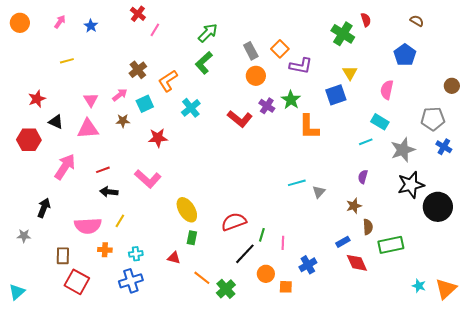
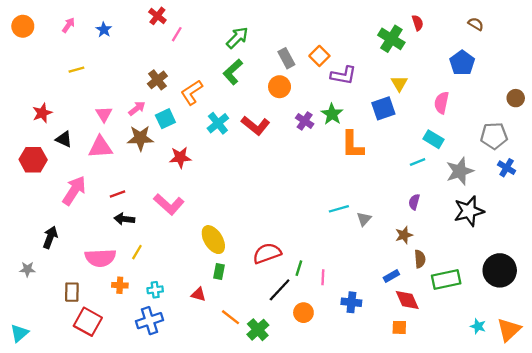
orange circle: (256, 76) -> (280, 87), moved
red L-shape: (240, 119) -> (256, 126), moved
brown star: (123, 121) -> (140, 138), size x1.6
black circle: (438, 207) -> (500, 270), moved
blue cross: (308, 265) -> (351, 302), turned 36
orange square: (286, 287) -> (399, 327), moved

